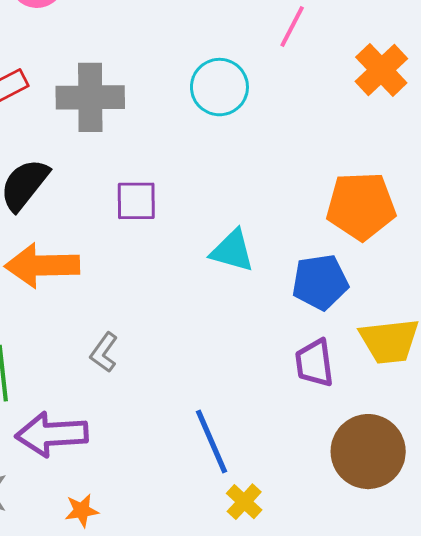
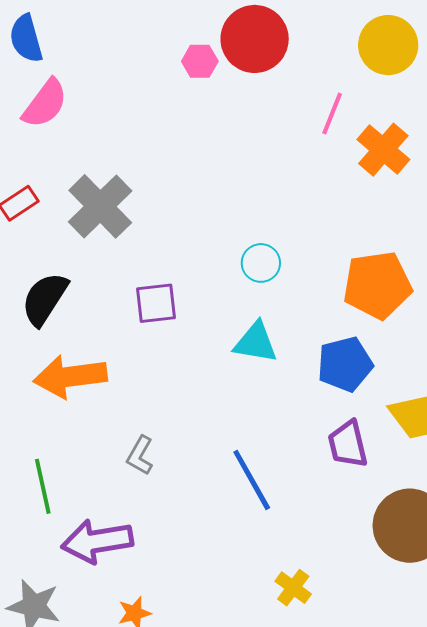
pink line: (292, 26) -> (332, 114), moved
cyan circle: (219, 87) -> (261, 263), moved, size x0.7
gray cross: (90, 97) -> (100, 206), turned -38
blue line: (211, 441) -> (252, 480), moved

